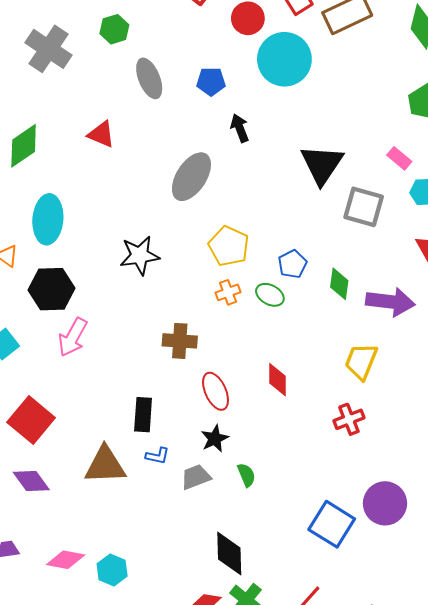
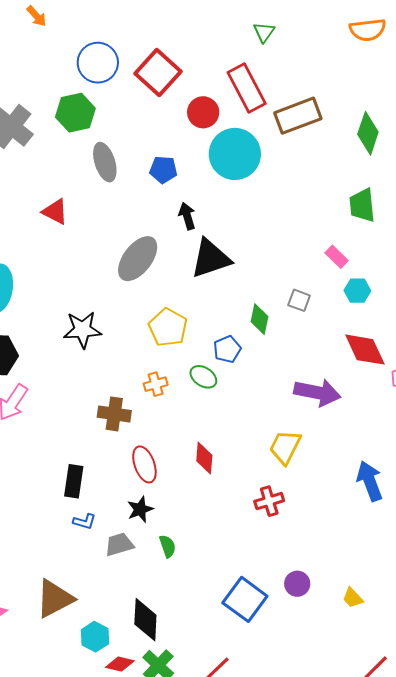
green hexagon: (114, 29) -> (75, 113), size x1.4
black triangle: (322, 164) -> (211, 258), moved, turned 33
gray square: (364, 207) -> (299, 300), size x0.6
green diamond: (339, 284) -> (259, 319), moved
orange cross: (228, 292) -> (156, 384), moved
brown triangle: (105, 465) -> (55, 599), moved, turned -30
purple circle: (385, 503) -> (297, 584), size x0.6
cyan hexagon: (112, 570) -> (95, 637), moved

